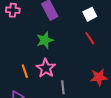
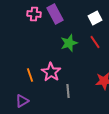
pink cross: (13, 10) -> (34, 14), moved
green star: (45, 40) -> (69, 43), moved

